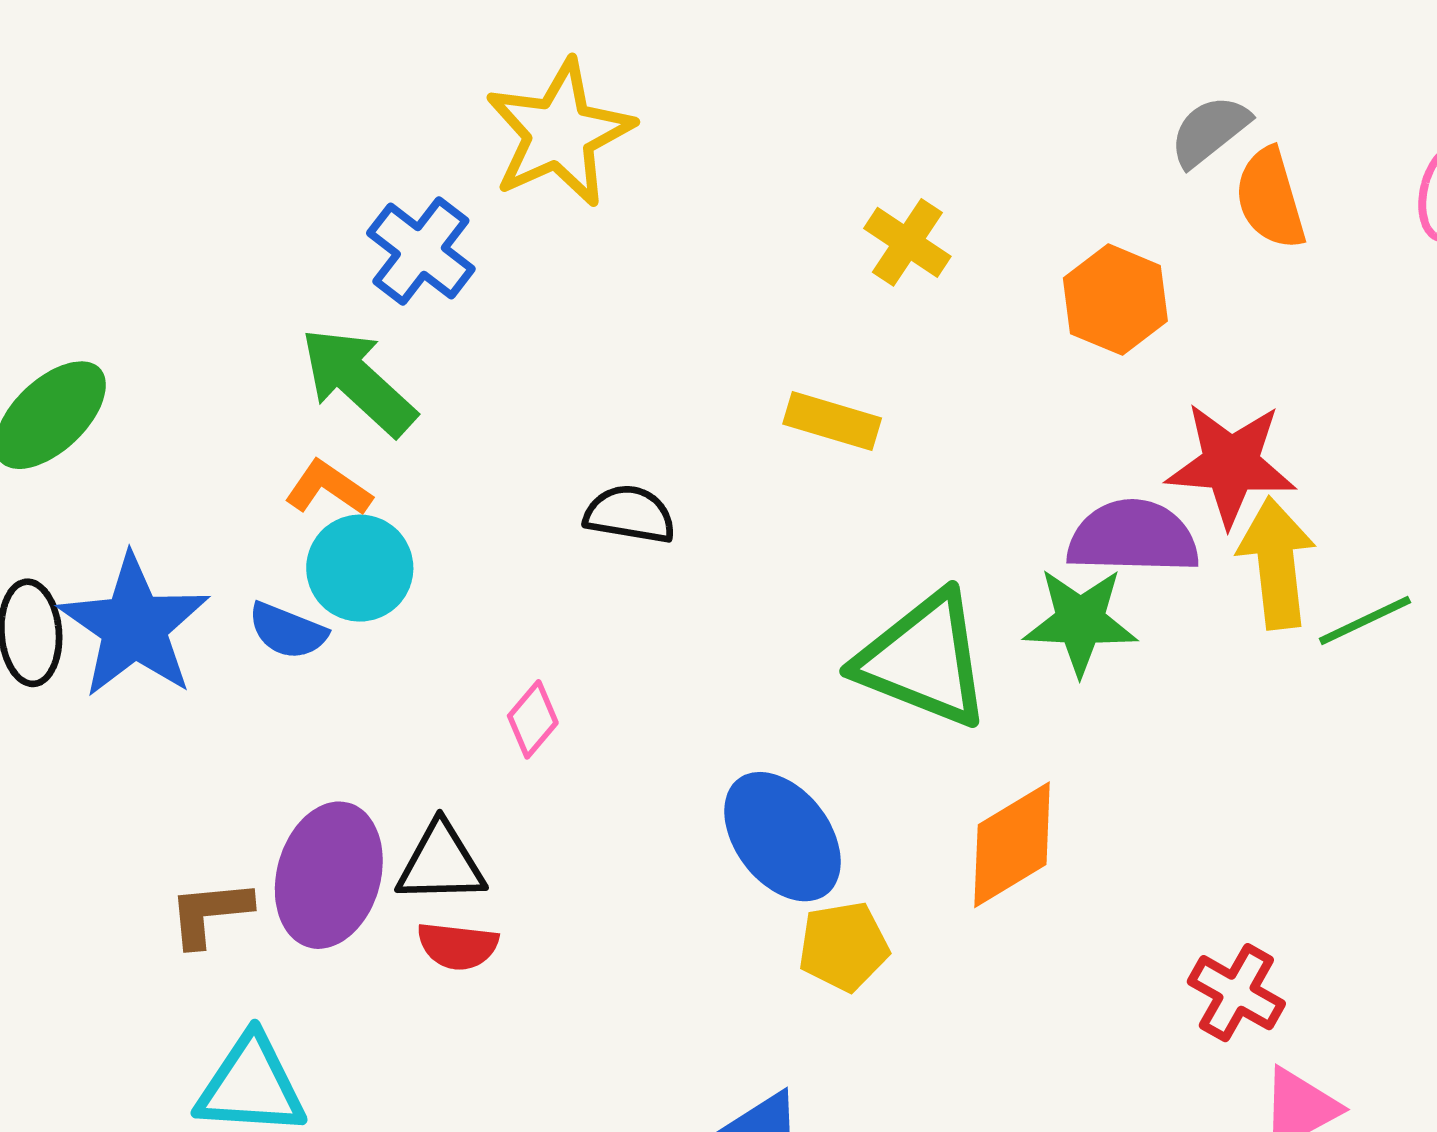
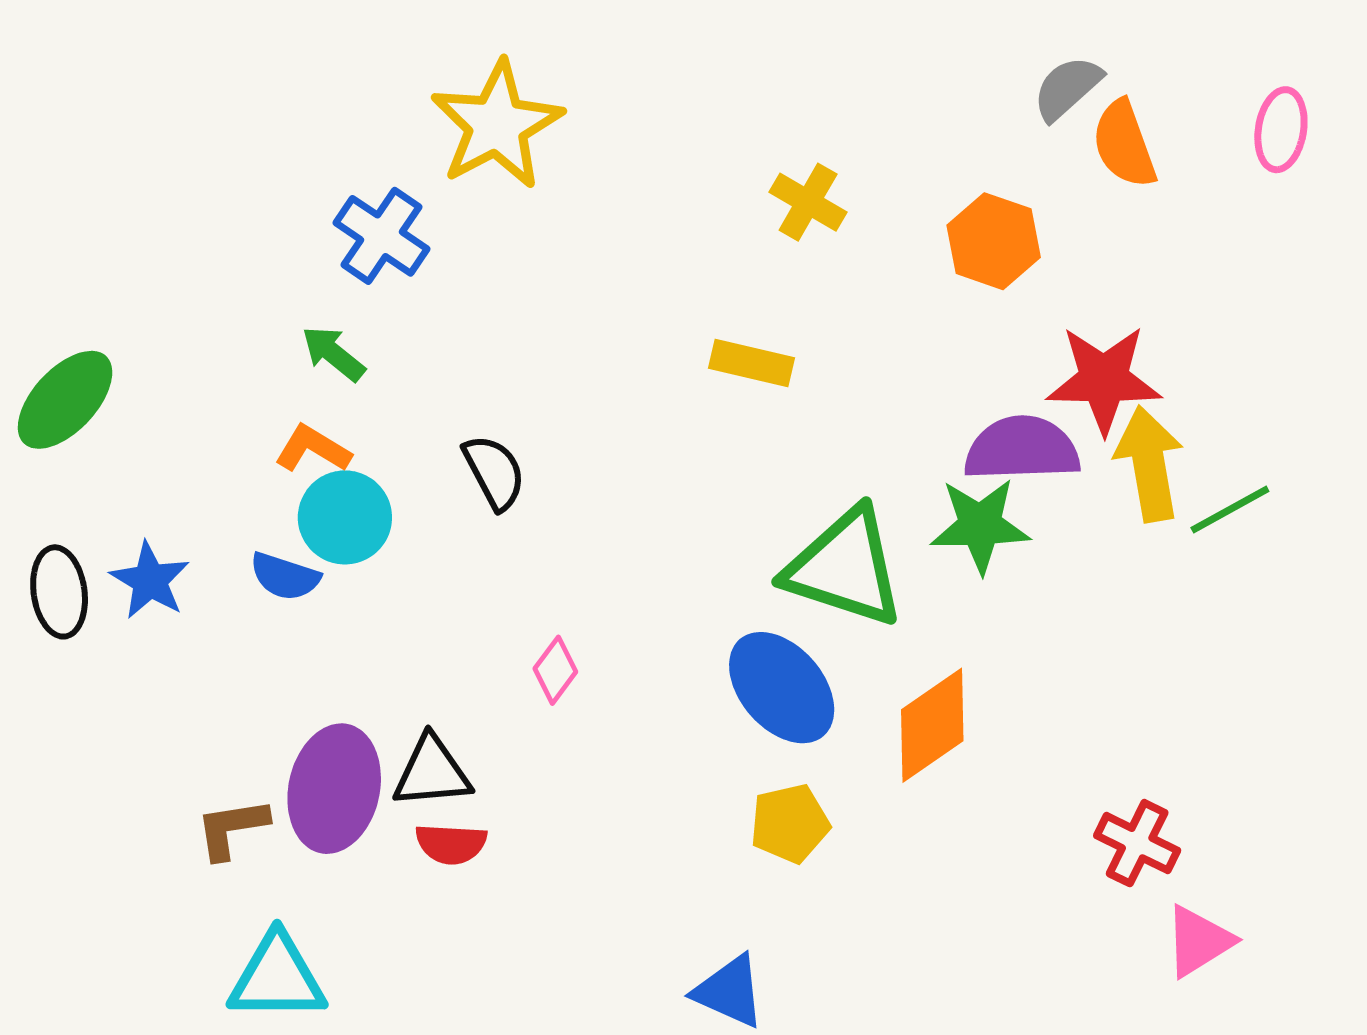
green arrow: (358, 381) -> (333, 354), size x0.6
black semicircle: (630, 514) -> (494, 472), moved, turned 56
blue star: (134, 626) -> (150, 581), size x0.6
pink diamond: (533, 719) -> (555, 670), moved
blue ellipse: (782, 837) -> (782, 688), moved

